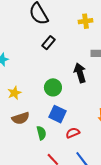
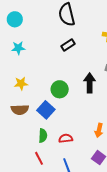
blue square: (57, 114) -> (46, 110), moved
green semicircle: (41, 133) -> (43, 136), moved

